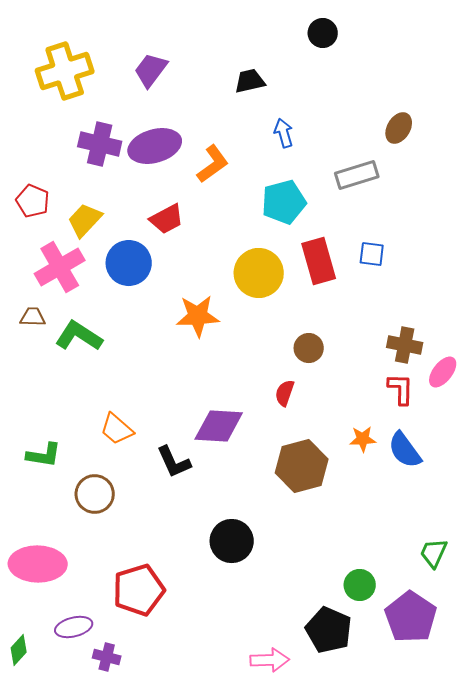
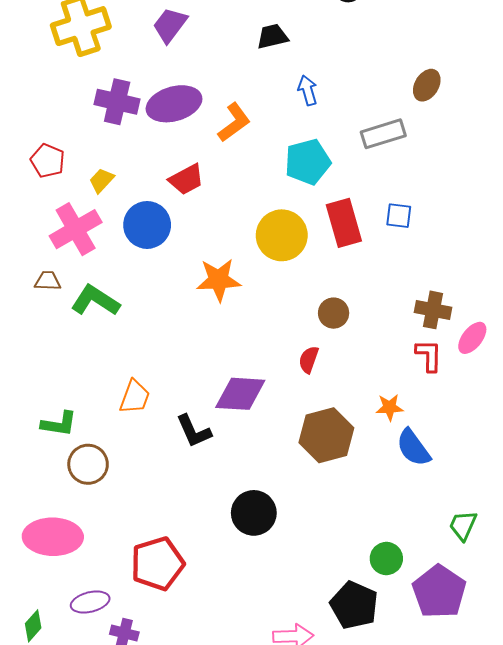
yellow trapezoid: (85, 220) -> (102, 180), size x0.7
orange trapezoid: (117, 429) -> (135, 397), turned -111
blue semicircle: (405, 450) -> (413, 448), moved
brown circle: (95, 494) -> (88, 464), moved

